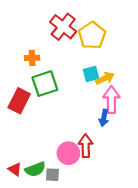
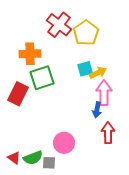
orange cross: (32, 58) -> (30, 54), size x1.5
red arrow: (86, 146) -> (108, 133), moved

